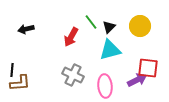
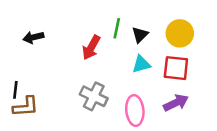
green line: (91, 22) -> (117, 28), turned 49
cyan triangle: (110, 50) -> (141, 64), size x0.7
red square: (148, 68) -> (176, 68), moved

